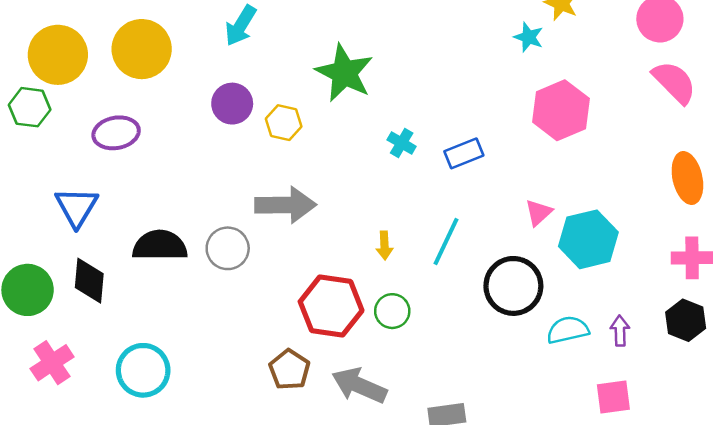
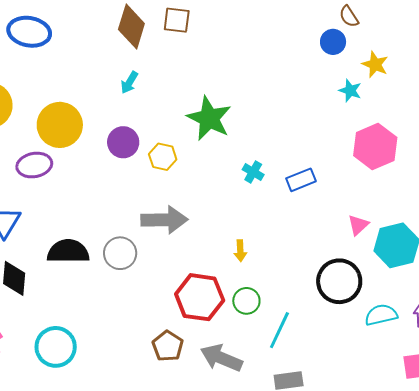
cyan arrow: (241, 26) -> (129, 82), size x0.7
yellow circle: (142, 49) -> (60, 125), moved
cyan line: (446, 241) -> (279, 330), moved

